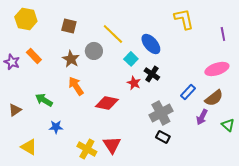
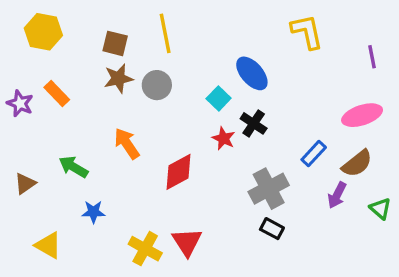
yellow line: (113, 34) -> (165, 33), moved, turned 35
brown star: (71, 59) -> (118, 78), moved, turned 30
red diamond: (107, 103) -> (179, 172), turned -40

